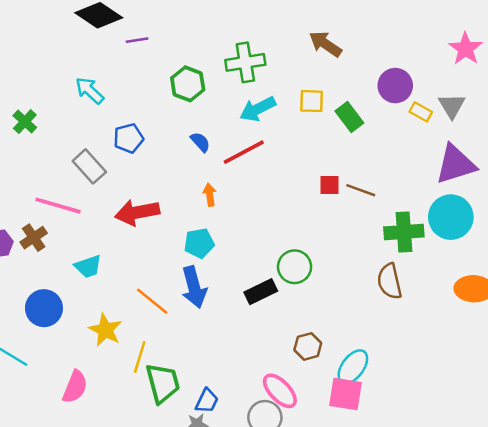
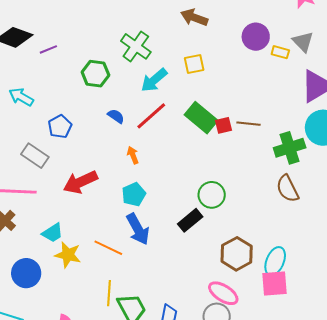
green cross: (245, 62) -> (136, 46), turned -32
green rectangle: (349, 117) -> (201, 118), moved, size x1.4
yellow star: (105, 330) -> (68, 255), moved
brown hexagon: (308, 346) -> (237, 254), size x1.5

